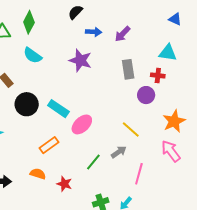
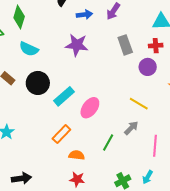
black circle: (27, 104) -> (38, 83), moved
cyan rectangle: (58, 109) -> (64, 96), turned -65
orange semicircle: (38, 174) -> (77, 155), moved
red star: (64, 184) -> (77, 179), moved

